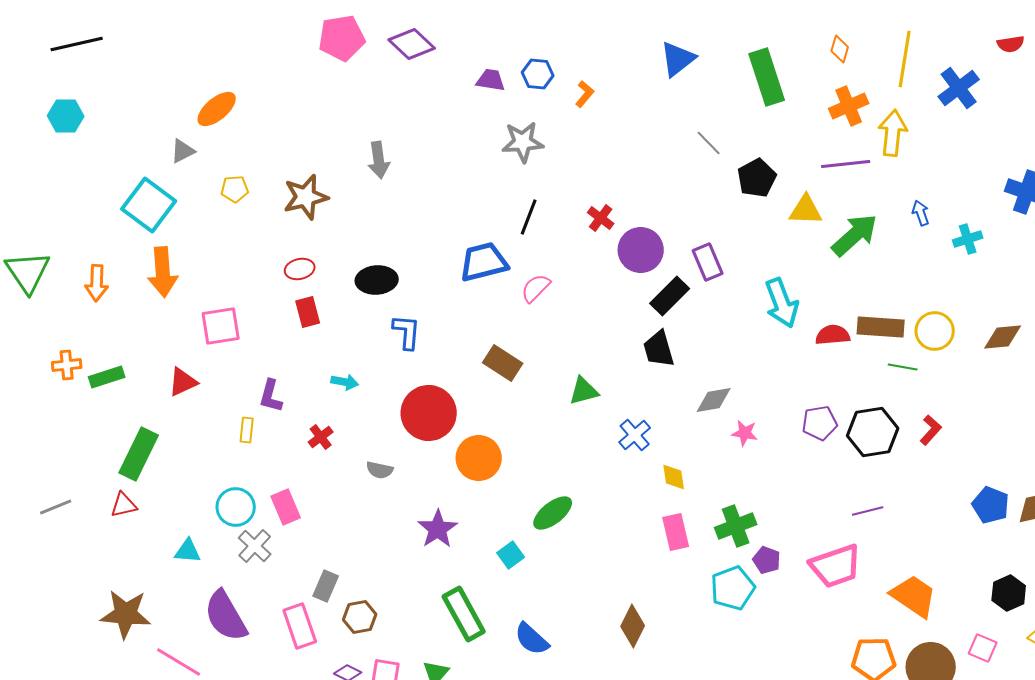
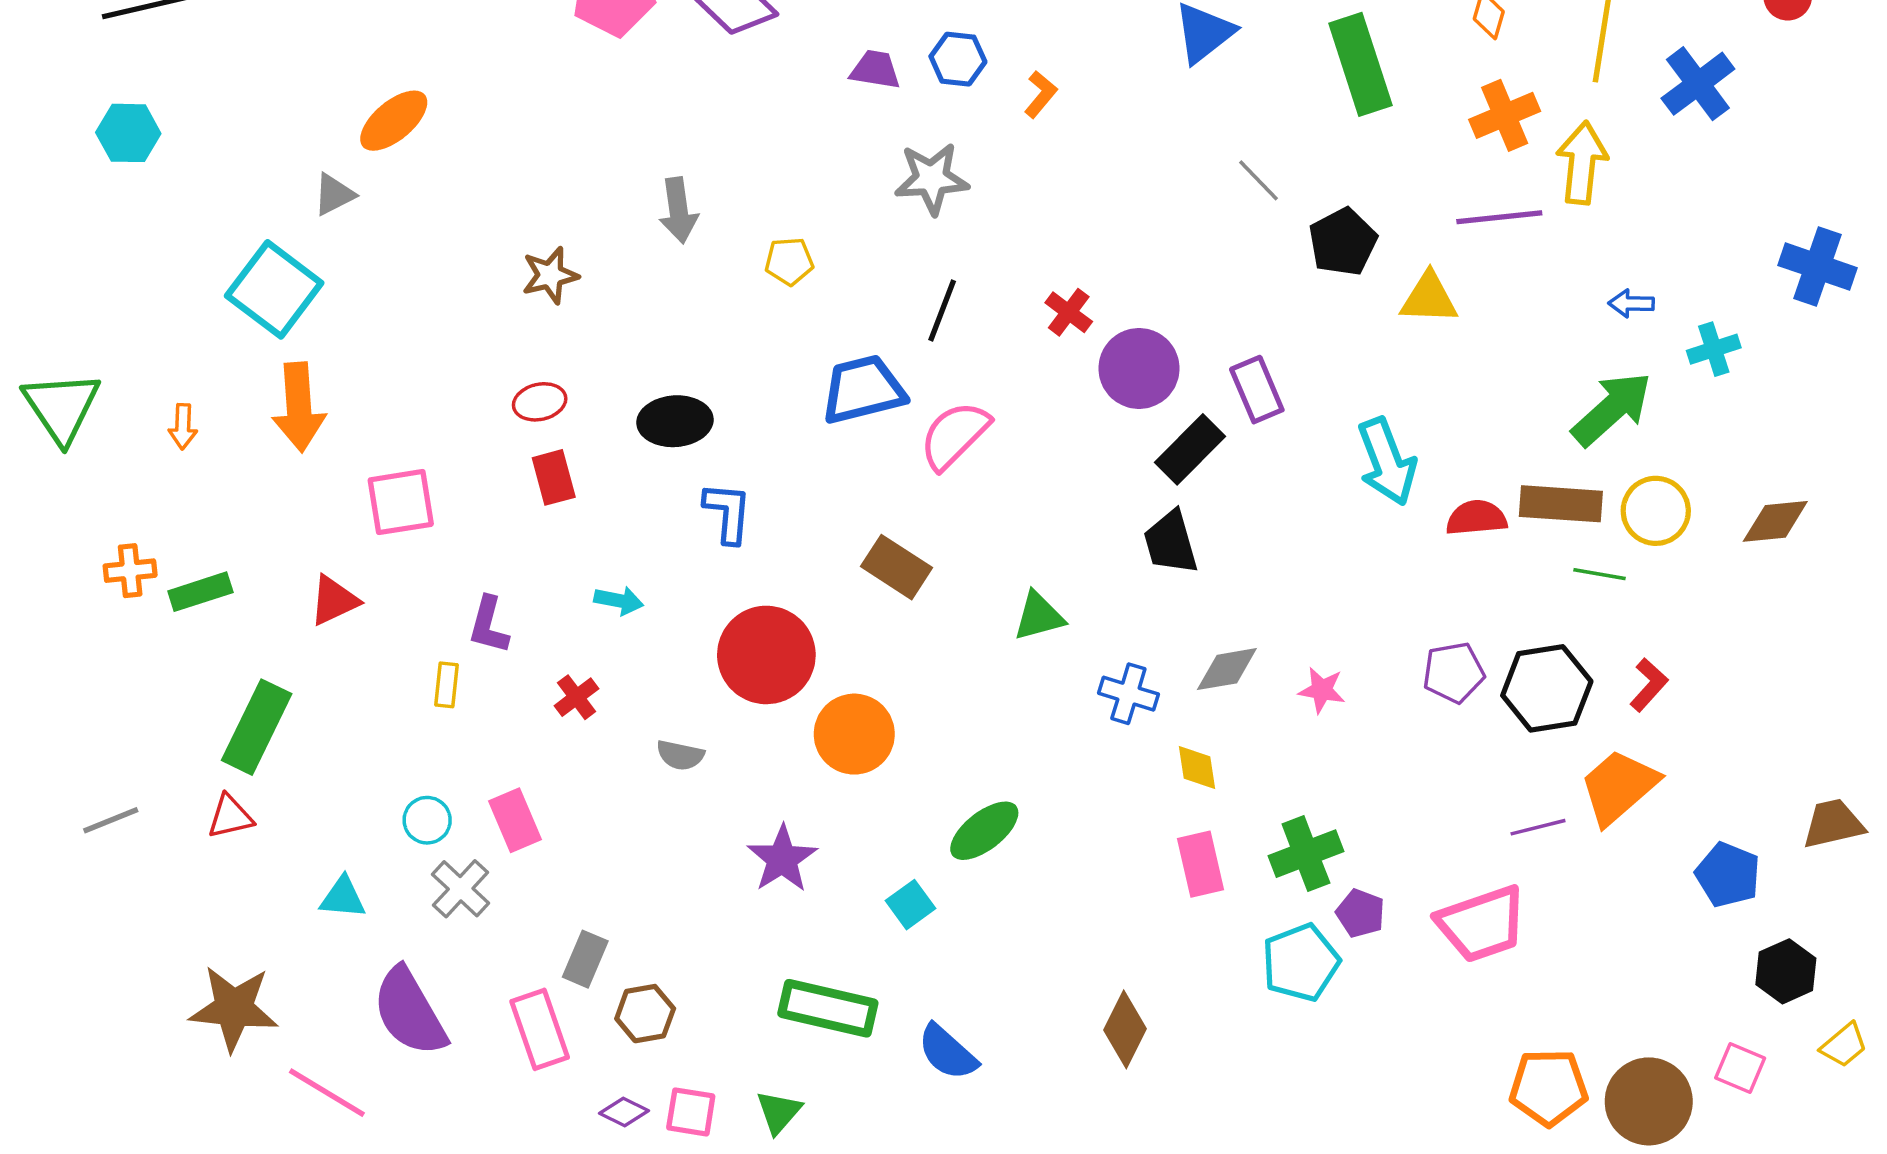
yellow pentagon: (235, 189) -> (789, 261), moved
brown star: (306, 197) -> (550, 275), size x0.7
blue arrow: (921, 213) -> (1631, 303), turned -70
green arrow: (855, 235) -> (1612, 409), moved
orange arrow: (97, 283) -> (183, 426), size x0.7
pink semicircle: (536, 288) -> (954, 435), size x1.4
gray diamond: (714, 400) -> (1227, 669), moved
blue cross: (635, 435) -> (1128, 694), turned -32
blue pentagon: (991, 505) -> (1728, 875), moved
cyan circle: (236, 507) -> (427, 820), size x0.7
orange trapezoid: (914, 596) -> (1619, 787), moved, turned -75
green rectangle: (464, 614) -> (828, 1008), turned -48

